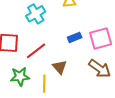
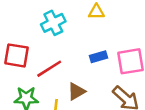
brown triangle: (60, 67) -> (76, 92), turned 35

